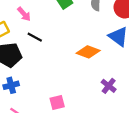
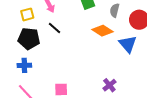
orange diamond: (88, 52) -> (102, 31), moved

